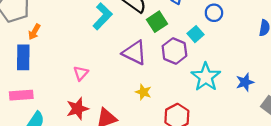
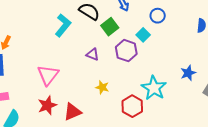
purple triangle: (135, 53) -> (92, 54), size x0.6
pink triangle: (81, 73) -> (48, 75), size x1.6
cyan star: (206, 77) -> (154, 88), moved

